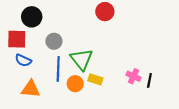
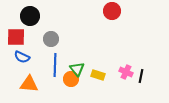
red circle: (105, 12) -> (112, 11), moved
green triangle: (82, 59) -> (77, 69), moved, size x0.7
yellow rectangle: (95, 79) -> (98, 75), moved

